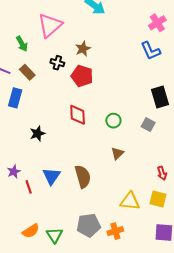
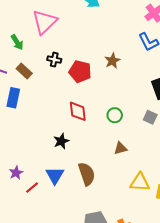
brown star: (83, 49) -> (112, 61), moved
black star: (37, 134) -> (61, 141), moved
brown triangle: (117, 153) -> (120, 148), turned 32
red line: (29, 187) -> (32, 188), turned 72
yellow triangle: (130, 201) -> (140, 182), moved

